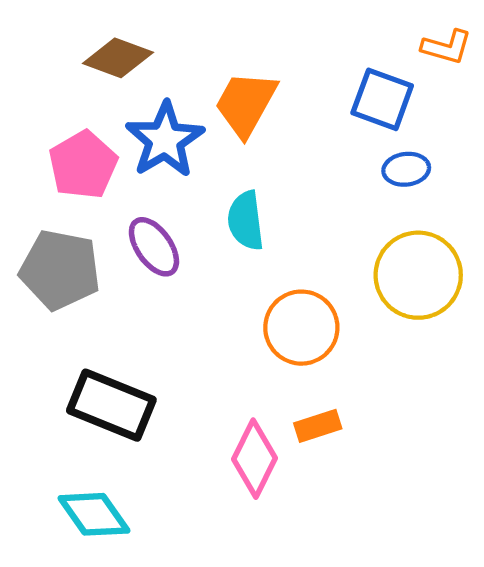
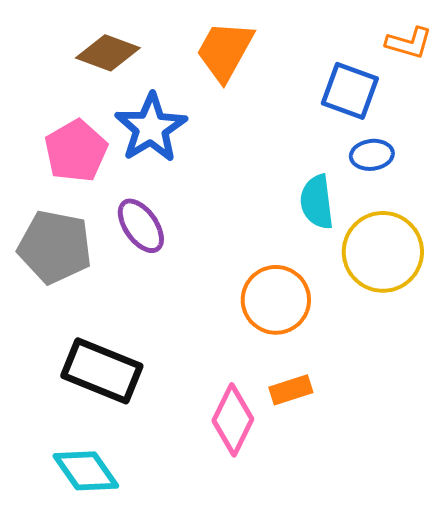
orange trapezoid: (246, 104) -> (225, 51), moved
cyan semicircle: (246, 221) -> (317, 202), moved

